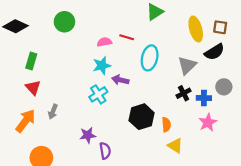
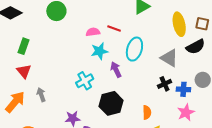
gray triangle: (187, 65) -> (169, 58), turned -48
cyan star: (102, 66) -> (99, 51), moved
purple arrow: (120, 80) -> (116, 70), moved, turned 49
gray arrow: (53, 112) -> (41, 95), turned 136
black hexagon: (142, 117) -> (111, 103), moved

